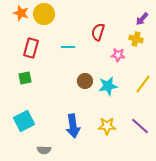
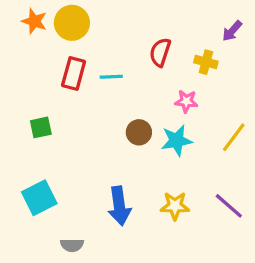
yellow cross: (136, 39) -> (206, 62), moved
red rectangle: (31, 48) -> (74, 73), moved
pink star: (118, 55) -> (186, 101), moved

